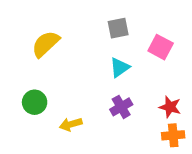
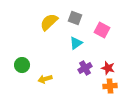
gray square: (118, 28) -> (75, 18), turned 32
yellow semicircle: (46, 44) -> (49, 22), moved
purple cross: (121, 107) -> (85, 68), moved

